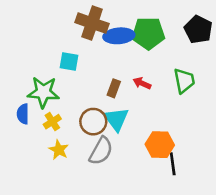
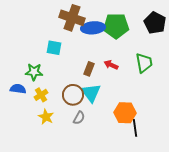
green star: (43, 92) -> (34, 72), size x0.7
blue semicircle: (23, 114) -> (18, 89), turned 98
gray semicircle: (101, 151) -> (79, 118), size x0.6

